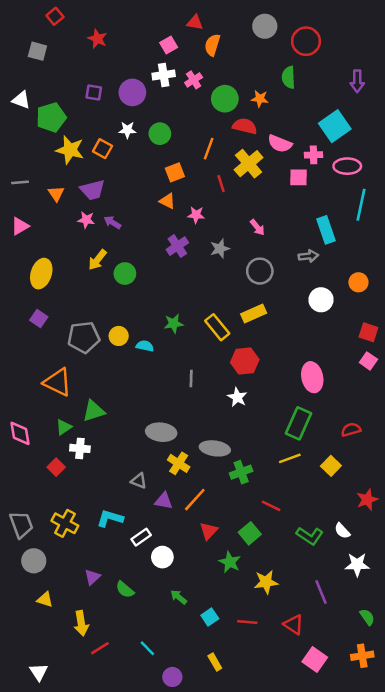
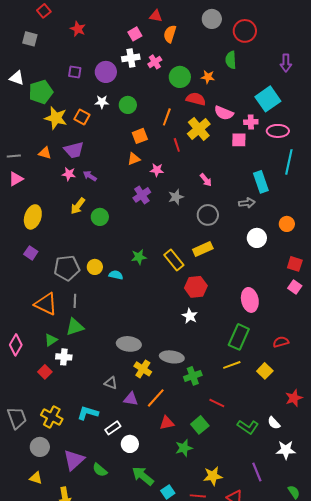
gray line: (20, 182) -> (14, 156), moved
orange triangle: (56, 194) -> (45, 153), turned -40
orange triangle: (167, 201) -> (134, 159), turned -48
gray line: (191, 378) -> (75, 301), moved
pink diamond: (20, 433) -> (16, 345), turned 40
red triangle: (209, 531) -> (167, 423), turned 35
gray circle: (34, 561) -> (40, 447), moved
green star: (230, 562) -> (184, 448), turned 30
purple triangle: (92, 577) -> (74, 460), size x1.6
yellow star: (266, 582) -> (213, 476), moved
green arrow: (179, 597) -> (143, 476), size x1.6

